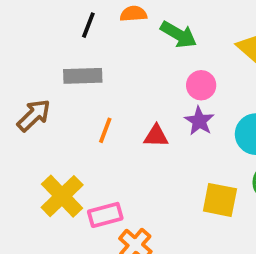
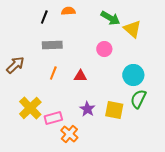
green arrow: (179, 34) -> (110, 18), moved
gray rectangle: (83, 76) -> (52, 45), moved
purple star: (199, 121) -> (87, 109), moved

